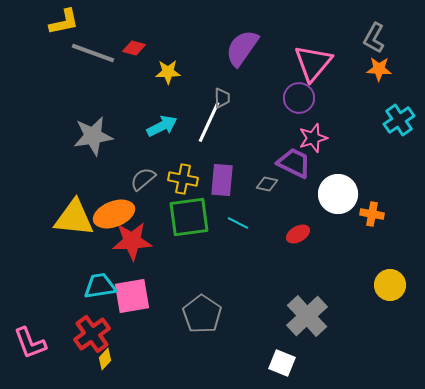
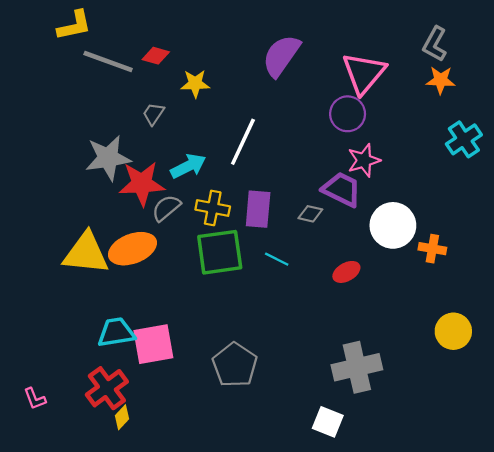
gray trapezoid: (222, 98) -> (153, 114), moved, turned -145
cyan arrow: (162, 126) -> (188, 166), moved
red star: (132, 241) -> (142, 184), moved
gray cross: (307, 316) -> (357, 367), turned 30
pink L-shape: (30, 343) -> (35, 399), size x0.6

